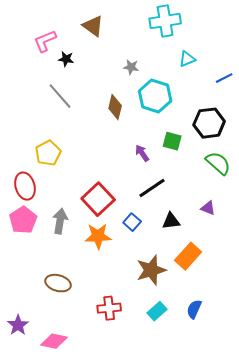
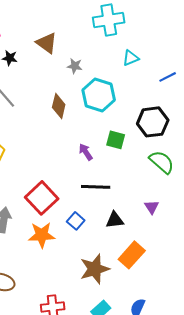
brown triangle: (93, 26) -> (47, 43), moved
black line: (152, 188) -> (96, 187), turned 36
purple triangle: (208, 208) -> (152, 207), turned 35

